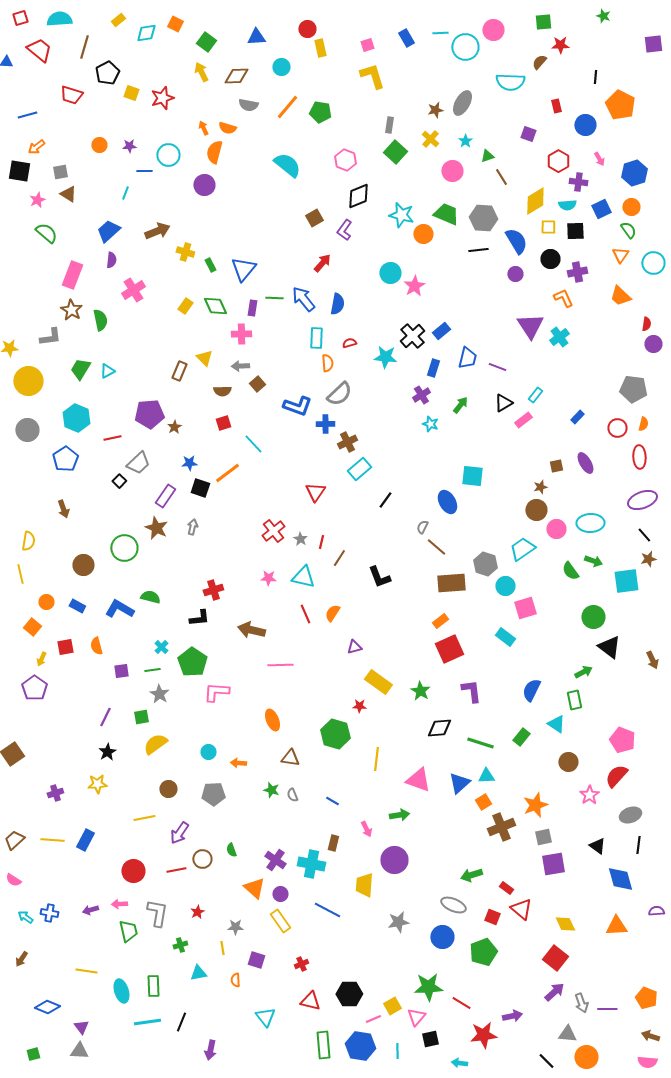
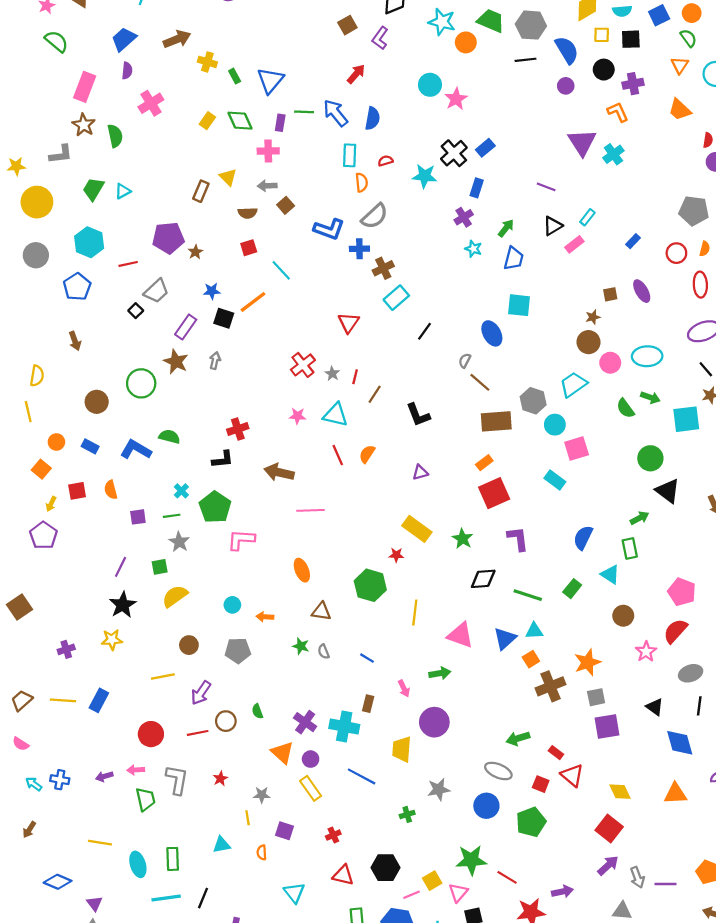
blue trapezoid: (467, 358) -> (514, 258), moved
purple triangle: (354, 647) -> (420, 472), moved
black star: (107, 752) -> (123, 605), size x1.4
green cross: (180, 945) -> (407, 814), moved

